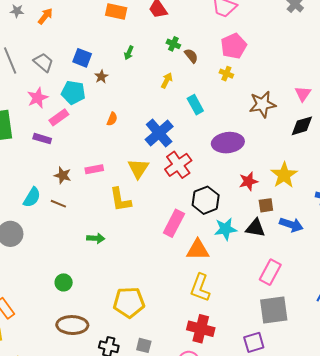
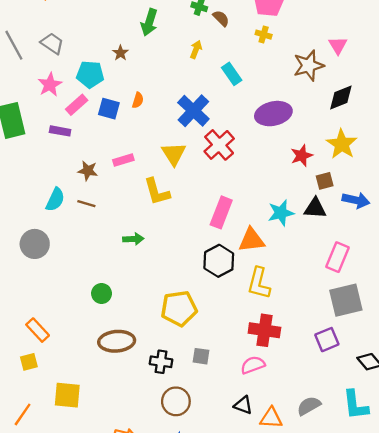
green arrow: (129, 53) -> (149, 22), size x1.6
blue square: (82, 58) -> (109, 109), moved
pink triangle: (303, 94) -> (338, 45), moved
black diamond: (302, 126) -> (341, 97), moved
black hexagon: (206, 200) -> (219, 261), moved

